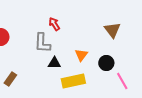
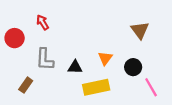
red arrow: (54, 24) -> (43, 22), moved
gray L-shape: (42, 43) -> (45, 59), moved

